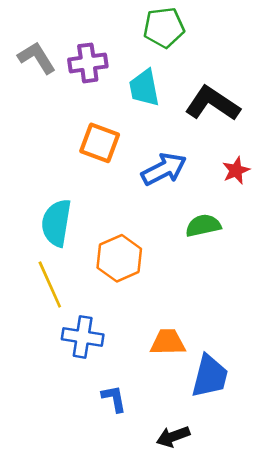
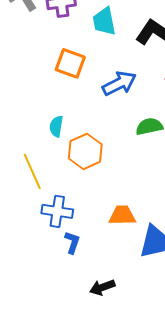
cyan semicircle: (56, 223) -> (56, 126), moved, size x0.6
blue L-shape: (114, 399) -> (72, 242), moved, turned 30
black arrow: (173, 437) -> (102, 287), moved

